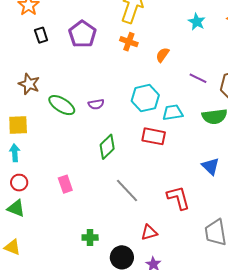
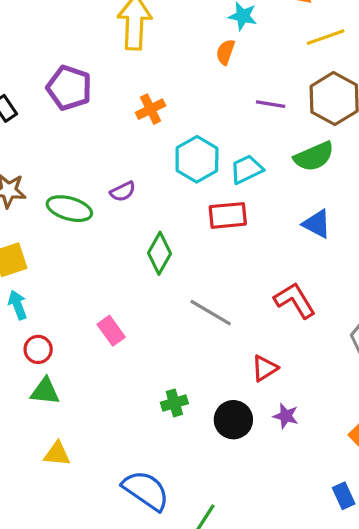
orange cross: (129, 42) -> (151, 109), moved, turned -30
orange semicircle: (163, 55) -> (225, 52), moved
blue triangle: (210, 166) -> (317, 224), moved

